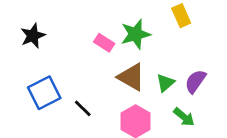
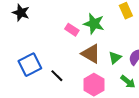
green star: (136, 34) -> (94, 24), turned 30
black star: (33, 36) -> (21, 13), moved, turned -30

